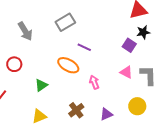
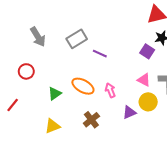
gray rectangle: (65, 22) -> (77, 39), moved
orange ellipse: (68, 65) -> (83, 86), moved
yellow circle: (137, 106) -> (148, 102), moved
purple triangle: (106, 114) -> (129, 112), moved

